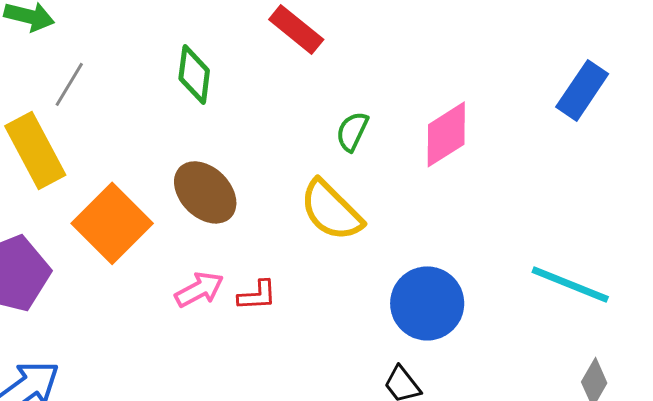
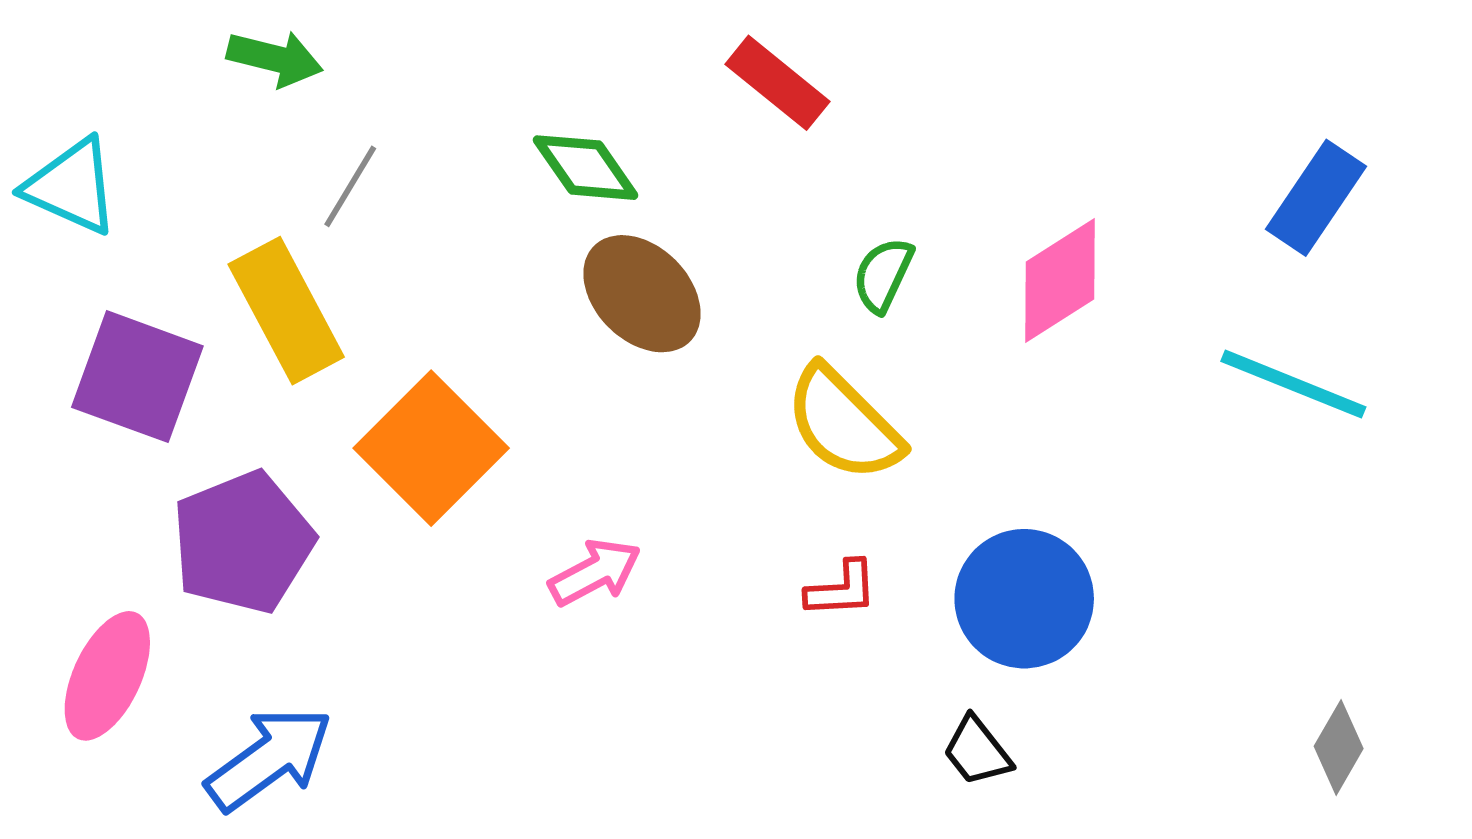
green diamond: (194, 74) -> (586, 168), turned -42
brown ellipse: (205, 192) -> (642, 294), moved
cyan line: (570, 284) -> (1293, 384), moved
red L-shape: (257, 295) -> (842, 589), moved

